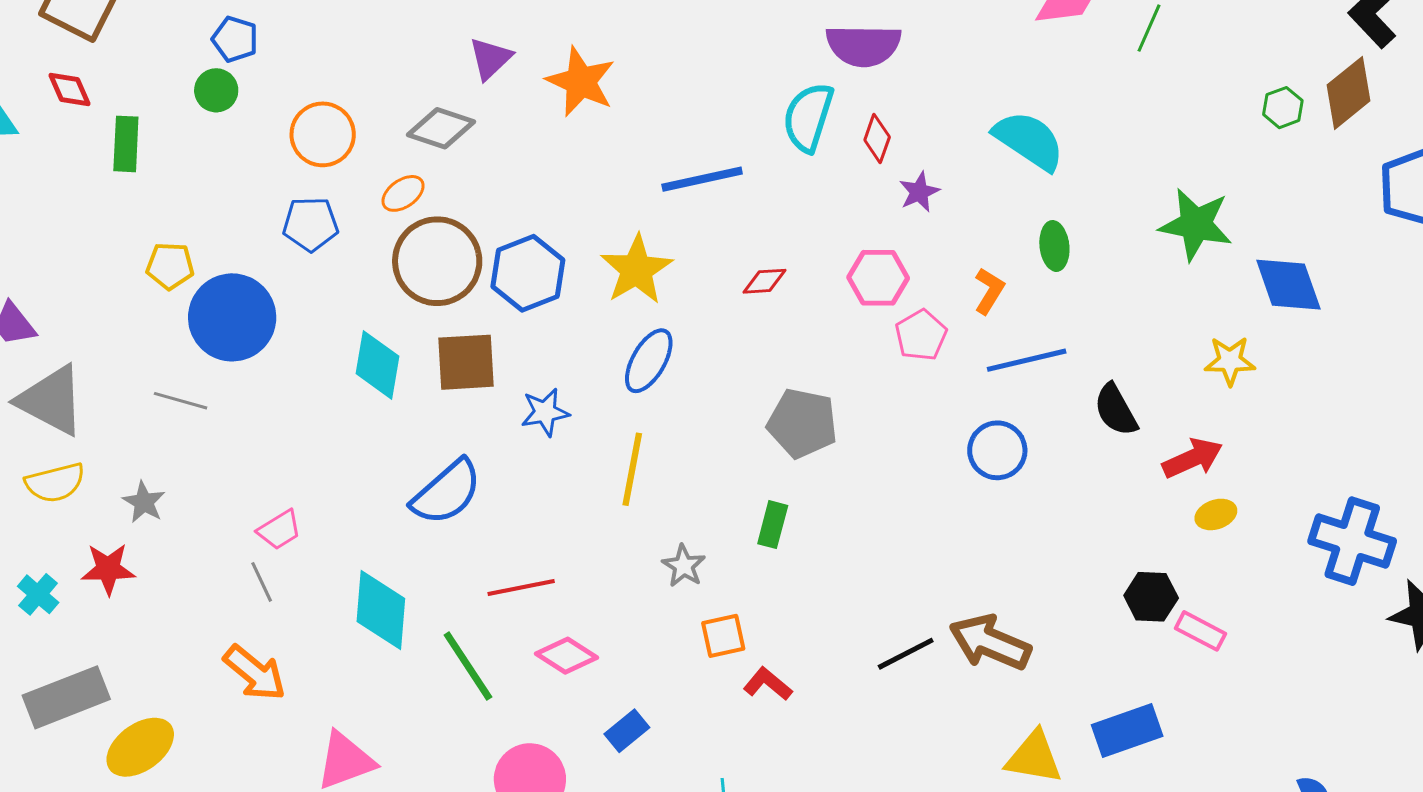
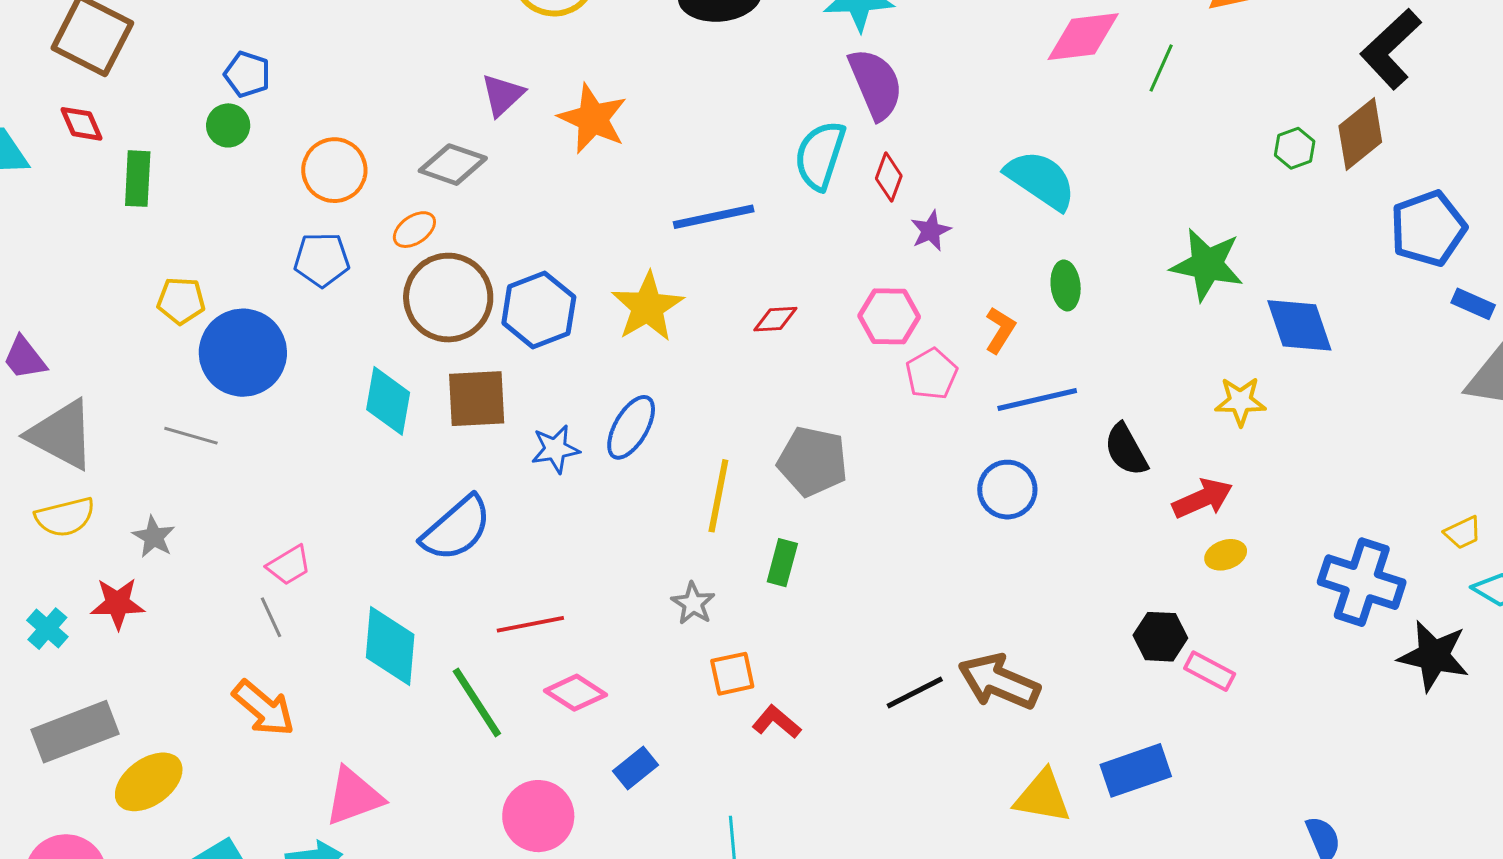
purple semicircle: (863, 45) -> (876, 84), turned -114
blue ellipse: (649, 361) -> (631, 427), moved
yellow line: (632, 469) -> (718, 496), moved

